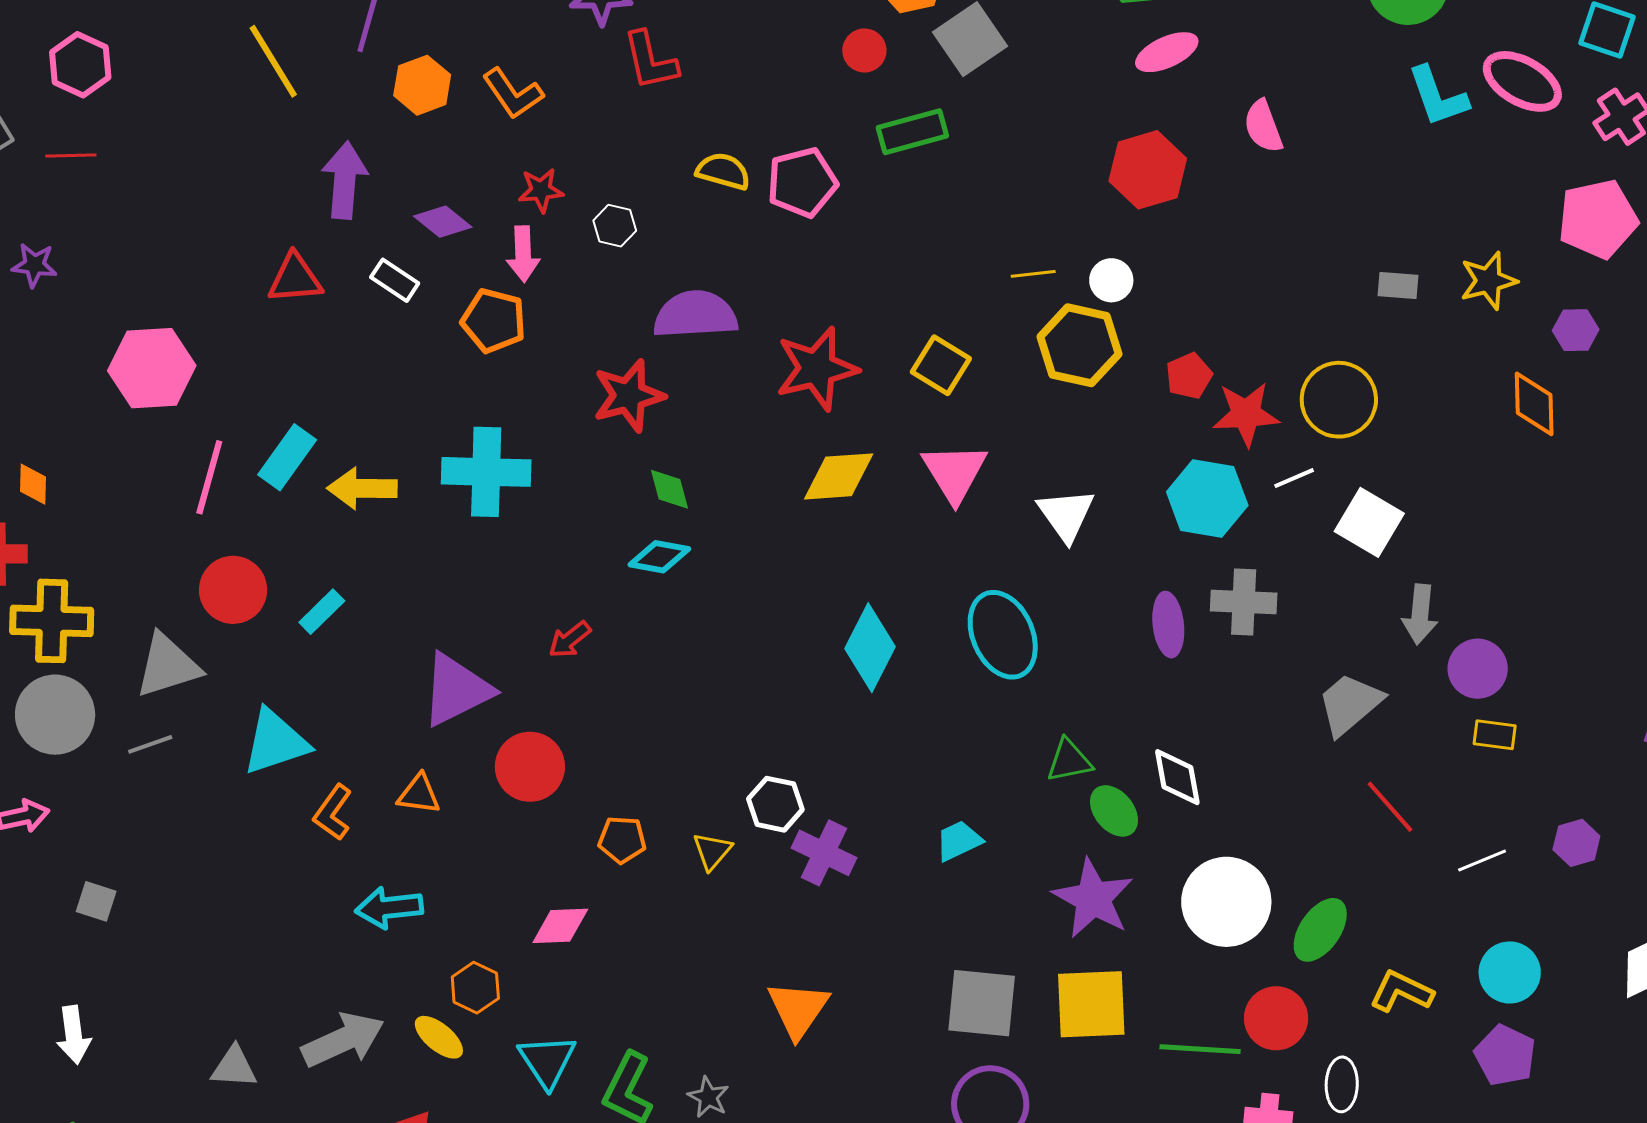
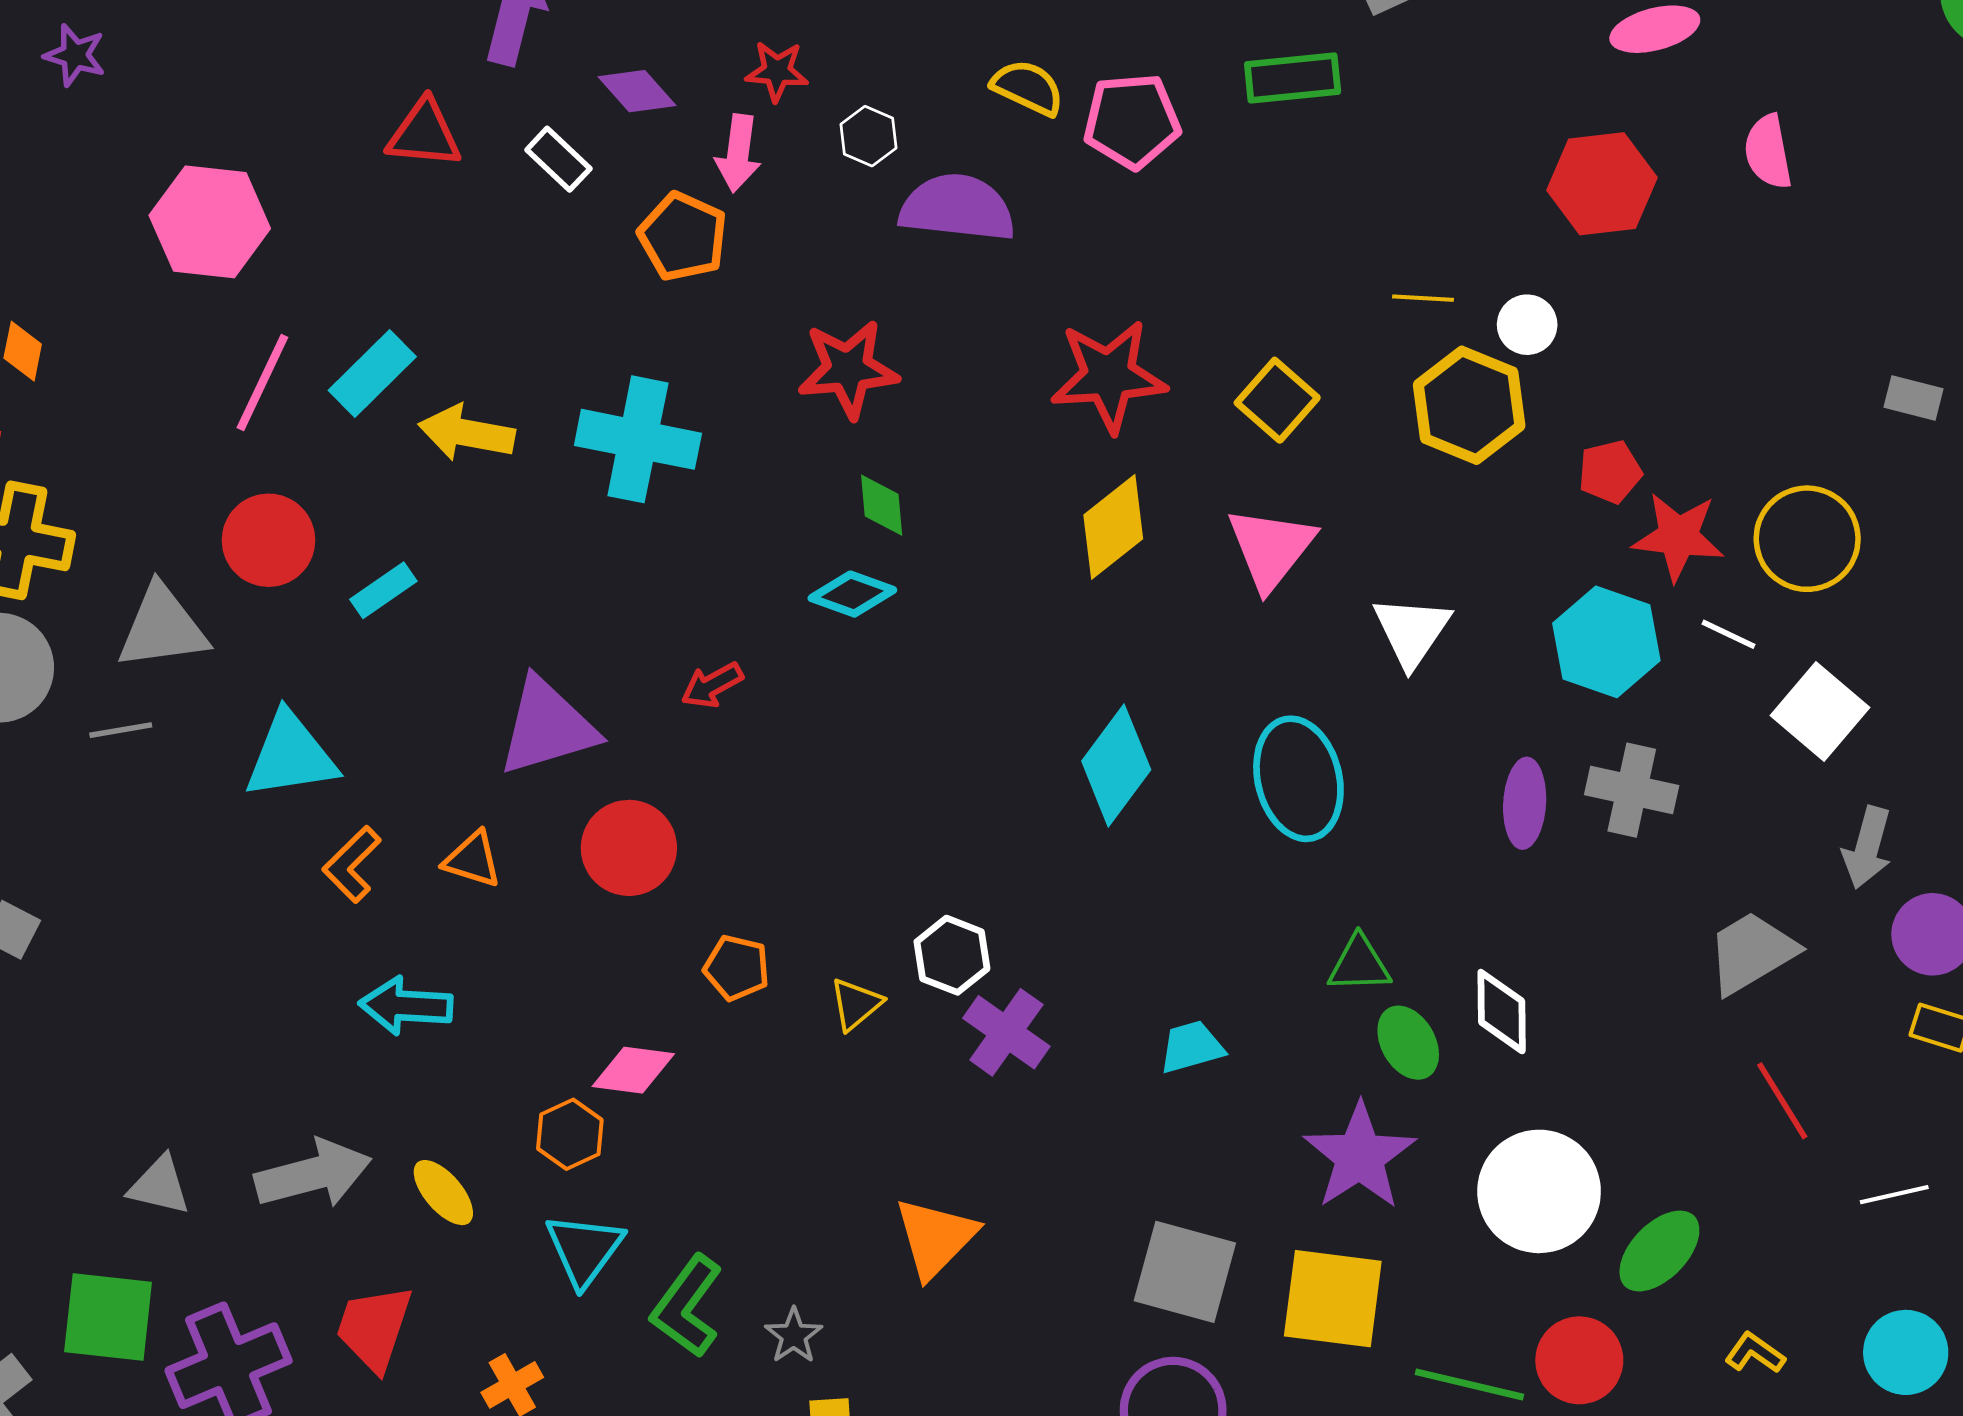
purple semicircle: (695, 315) -> (957, 208), moved
yellow diamond: (839, 476) -> (1113, 527), turned -44
white line: (1294, 478) -> (1728, 634), turned 39
orange hexagon: (475, 988) -> (570, 1134), moved
yellow L-shape: (1401, 991) -> (1755, 1353), size x0.7

